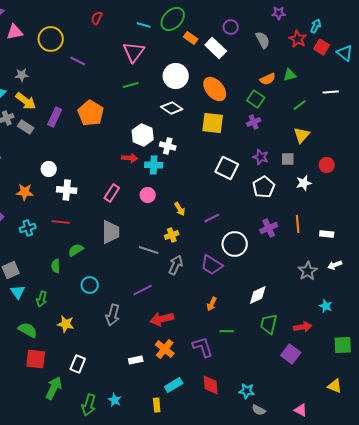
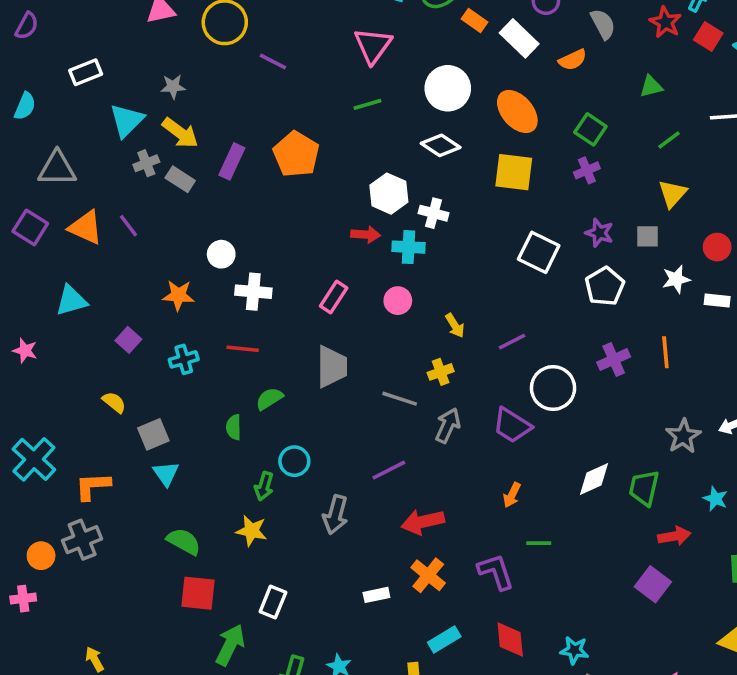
orange semicircle: (268, 79) -> (573, 60), moved
white rectangle: (327, 234) -> (717, 301), moved
green arrow: (42, 299) -> (264, 486), moved
green trapezoid: (269, 324) -> (644, 488), moved

